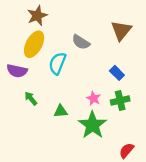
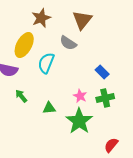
brown star: (37, 16) -> (41, 18), moved
brown triangle: (121, 30) -> (82, 20), moved

